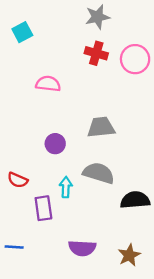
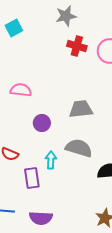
gray star: (97, 17) -> (66, 16), moved
pink semicircle: (48, 84) -> (21, 90), moved
purple semicircle: (82, 248) -> (41, 218), moved

